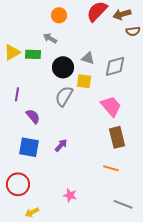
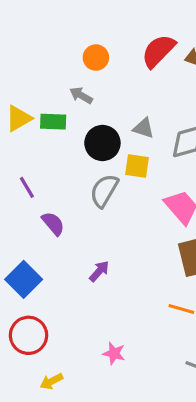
purple line: (17, 94) -> (27, 187), turned -40
blue square: (29, 147) -> (24, 279), moved, turned 35

